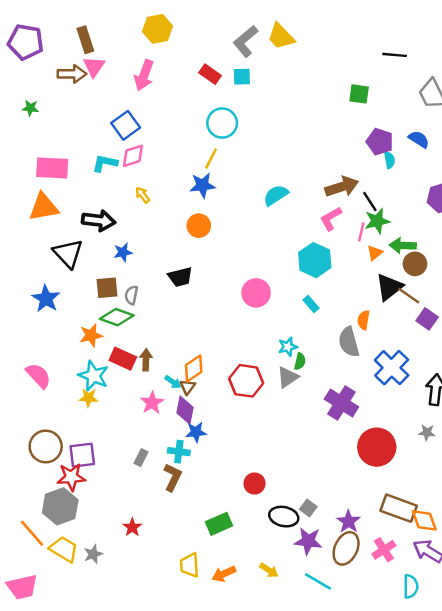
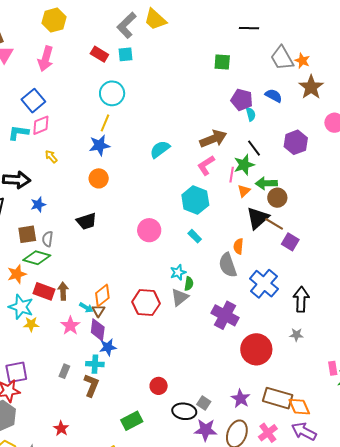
black line: (370, 201) -> (254, 148), moved
yellow star: (88, 398) -> (31, 324), moved
purple star: (349, 522) -> (241, 399), moved

